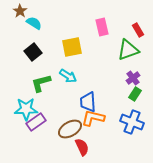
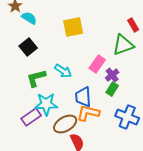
pink rectangle: (102, 27) -> (97, 64), moved, turned 48
yellow square: (72, 47) -> (73, 27), moved
purple cross: (133, 78) -> (112, 75), moved
green rectangle: (135, 94) -> (112, 89), moved
cyan star: (26, 109) -> (46, 104), moved

